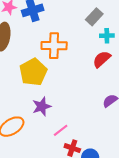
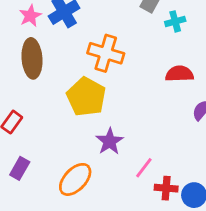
orange cross: (54, 46) -> (106, 53), turned 30
red semicircle: (102, 59) -> (179, 74), moved, turned 54

